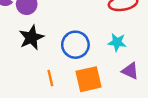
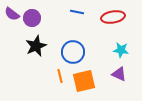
cyan star: (117, 42) -> (121, 50), moved
orange line: (50, 78) -> (60, 76), moved

